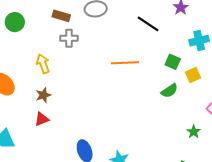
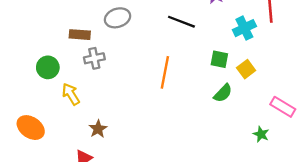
green circle: (15, 22) -> (48, 67), moved
orange line: (125, 63) -> (165, 72), turned -64
brown star: (43, 95) -> (98, 129), moved

